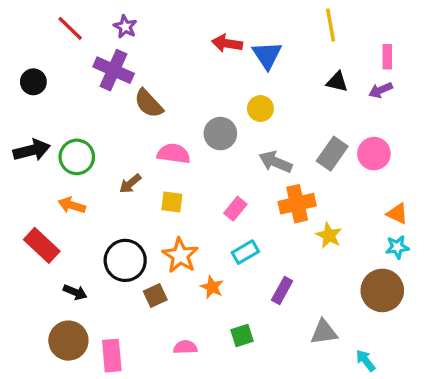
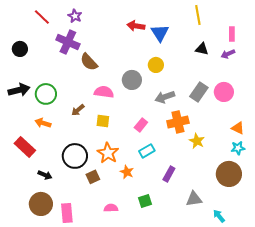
gray arrow: (275, 162) -> (165, 97), turned -42

